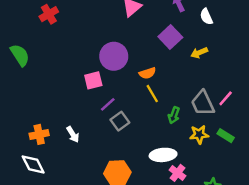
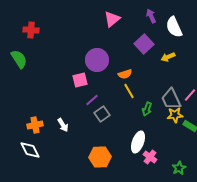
red cross: (49, 14) -> (31, 30), moved, turned 35
white semicircle: (206, 17) -> (174, 27), size x1.5
yellow star: (199, 134) -> (175, 115), moved
white ellipse: (163, 155) -> (138, 142), turned -65

